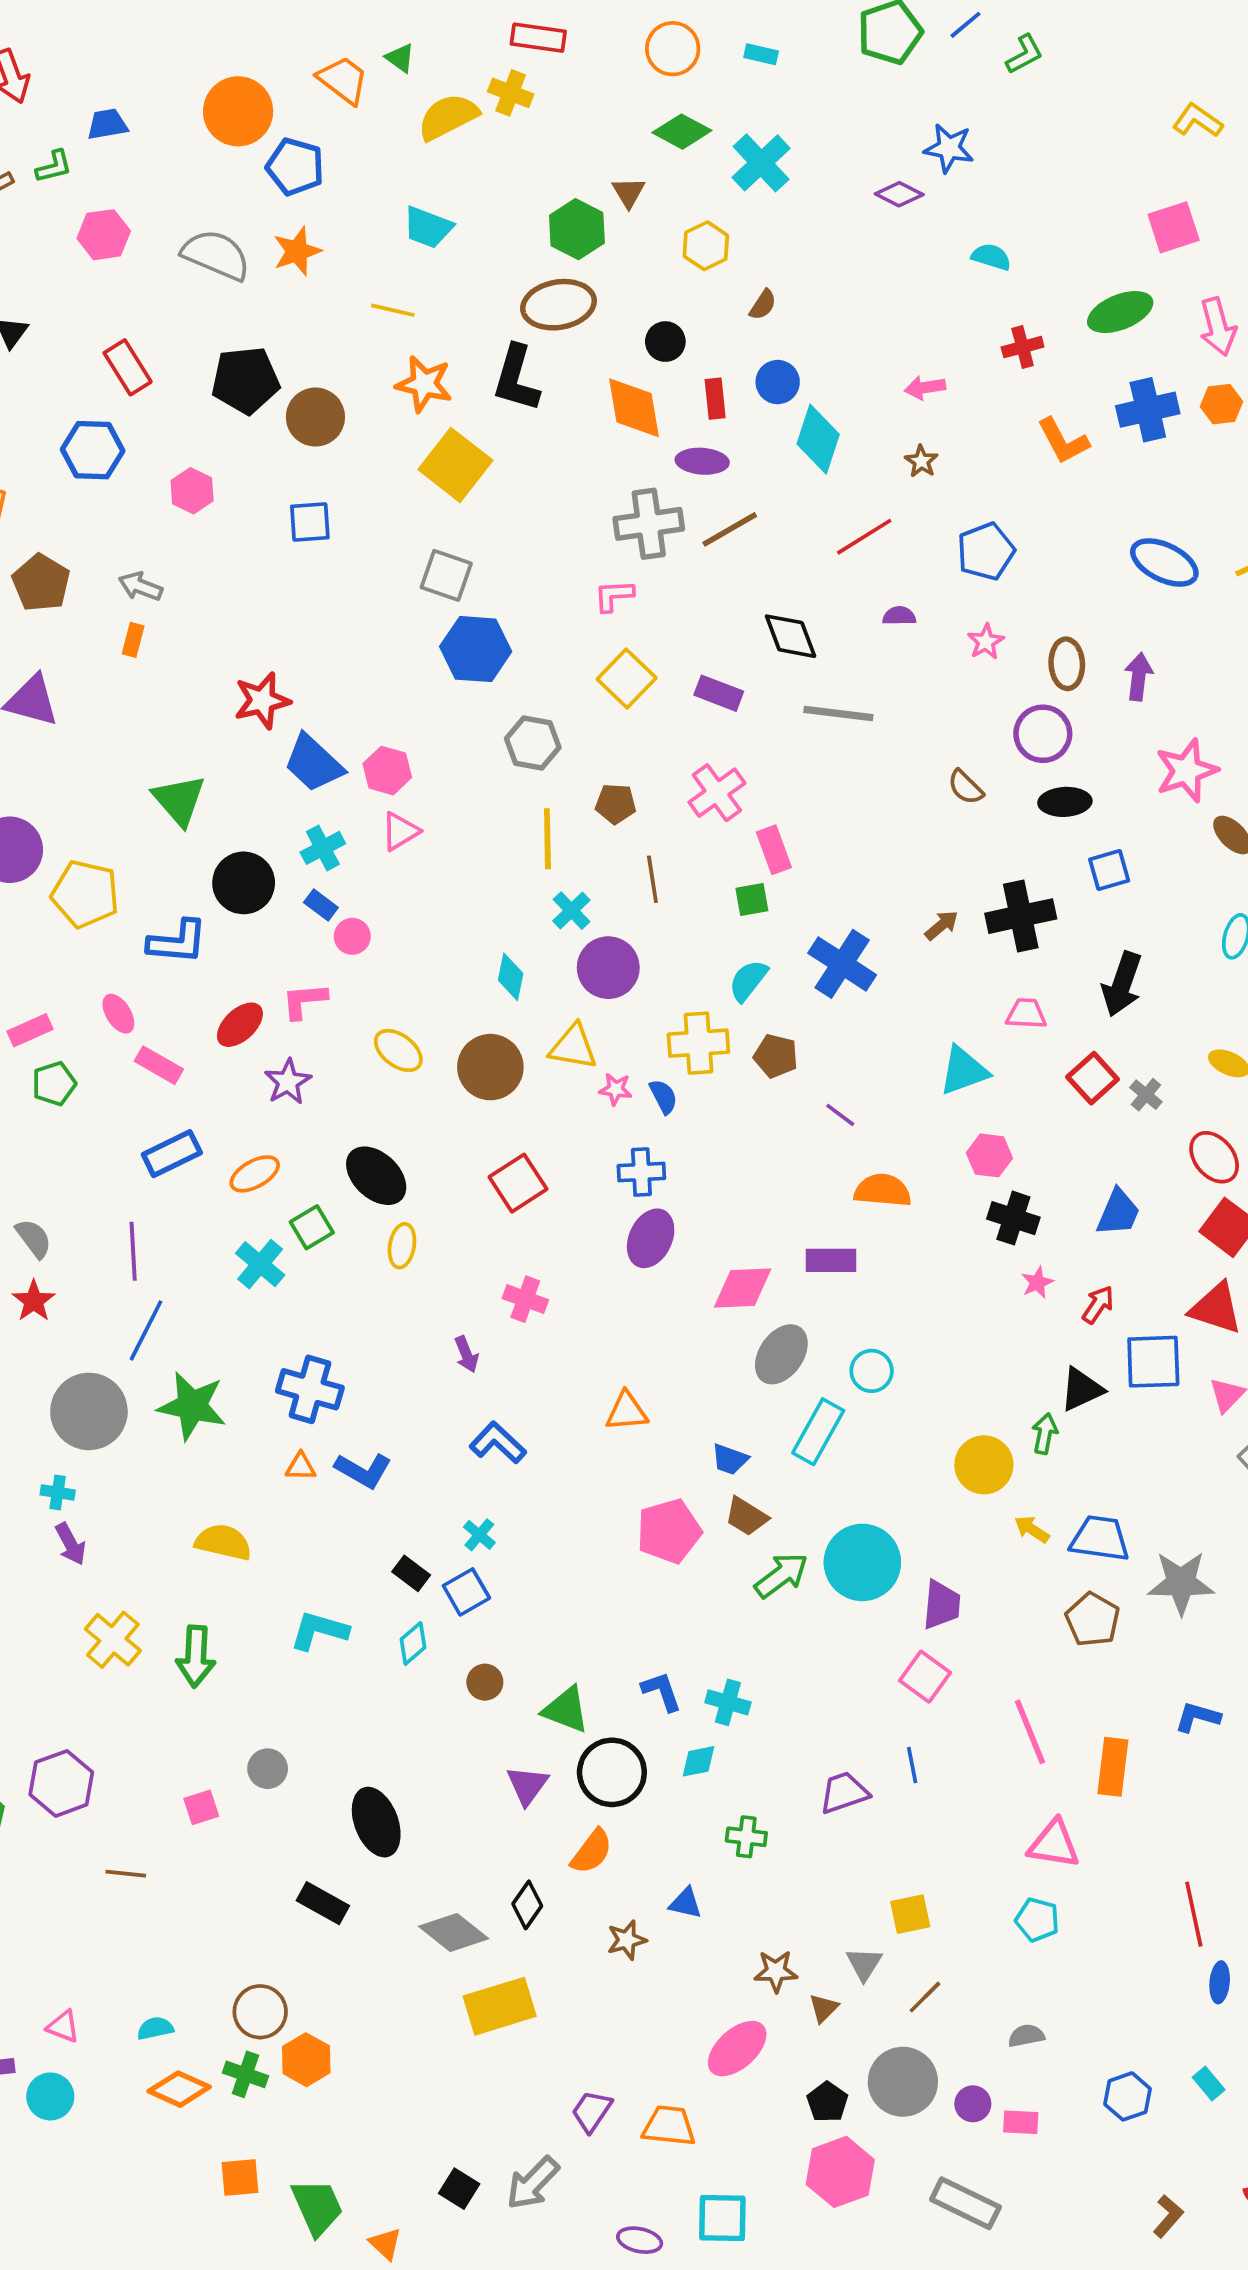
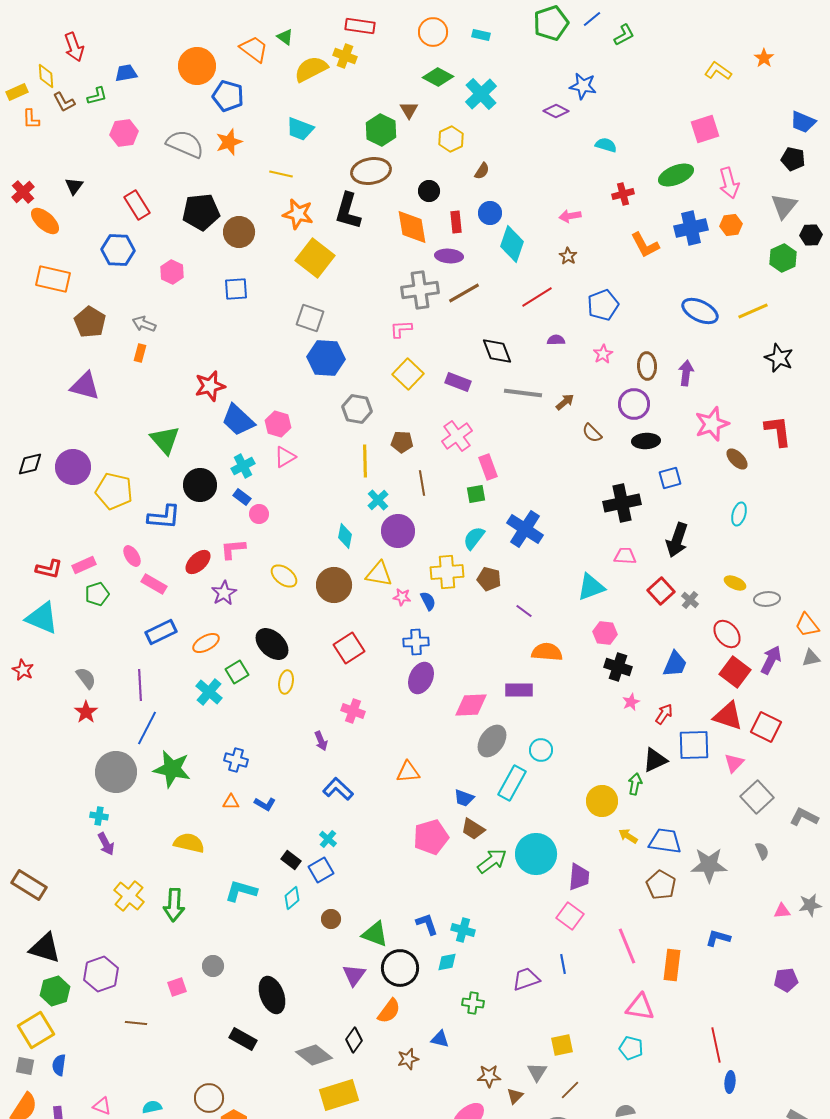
brown arrow: (942, 925) -> (565, 402), moved
blue cross: (310, 1389) -> (236, 760), size x0.7
blue L-shape: (363, 1470) -> (265, 804), size x0.7

